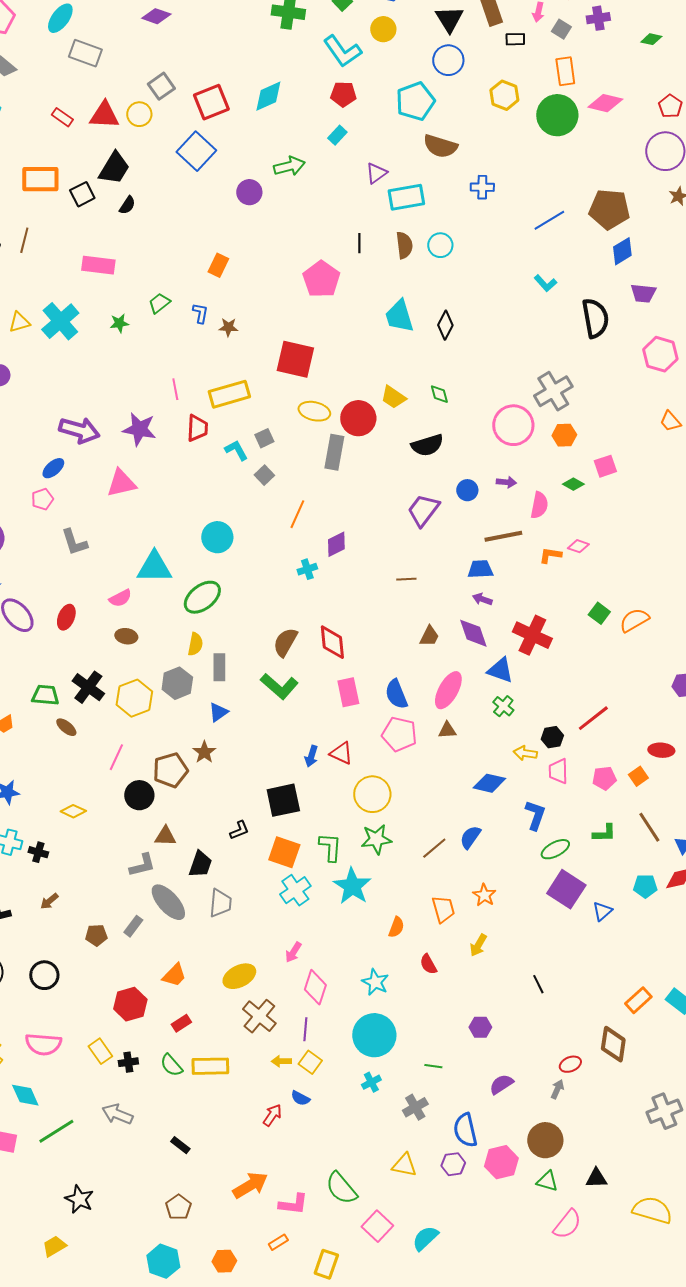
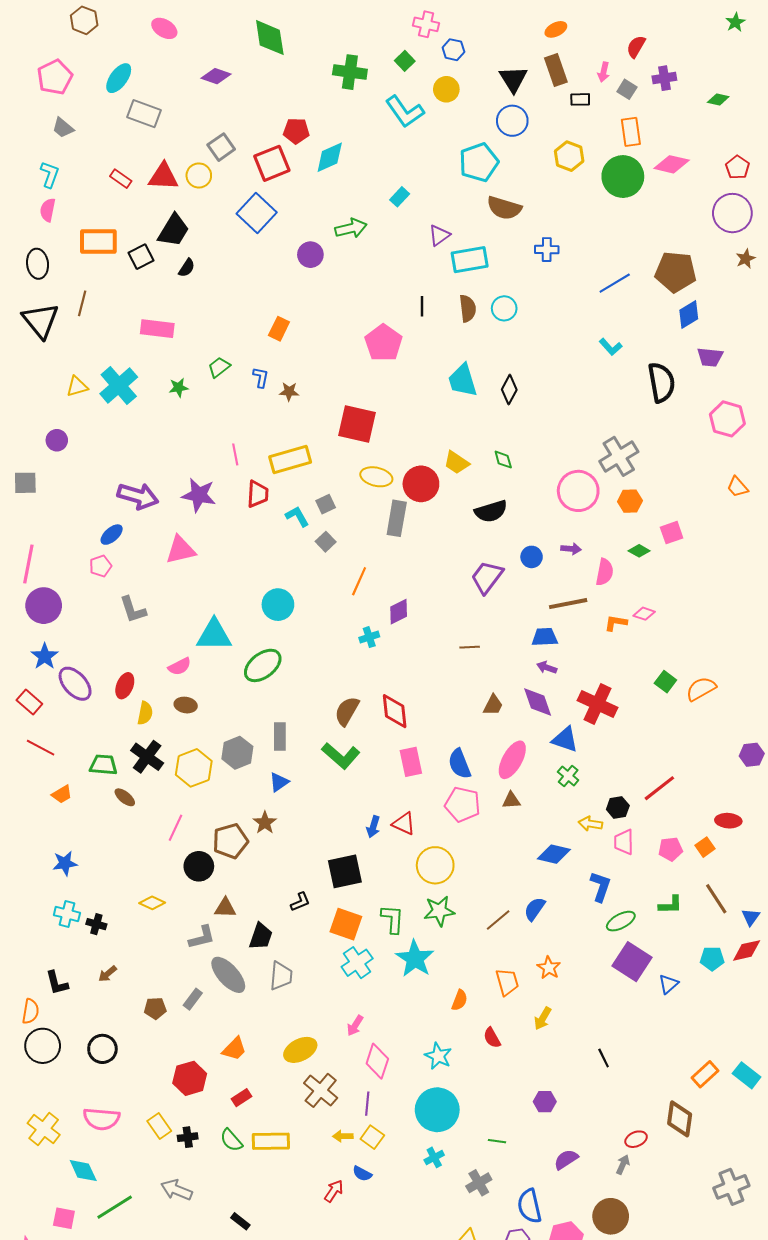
red pentagon: (343, 94) -> (296, 131), moved
yellow semicircle: (195, 644) -> (145, 713), moved
yellow diamond: (73, 811) -> (152, 903), moved

